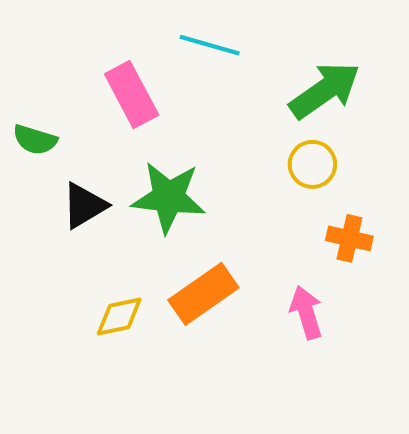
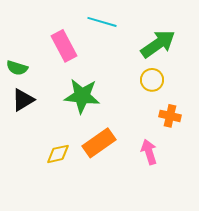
black triangle: (84, 206) -> (23, 100), moved

